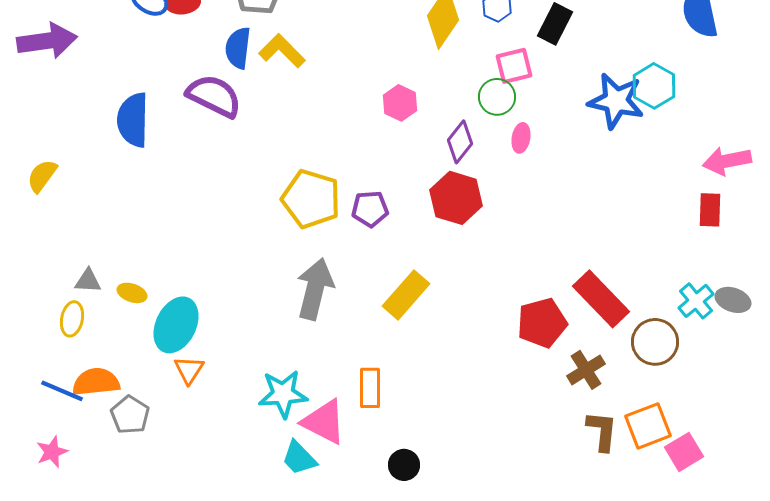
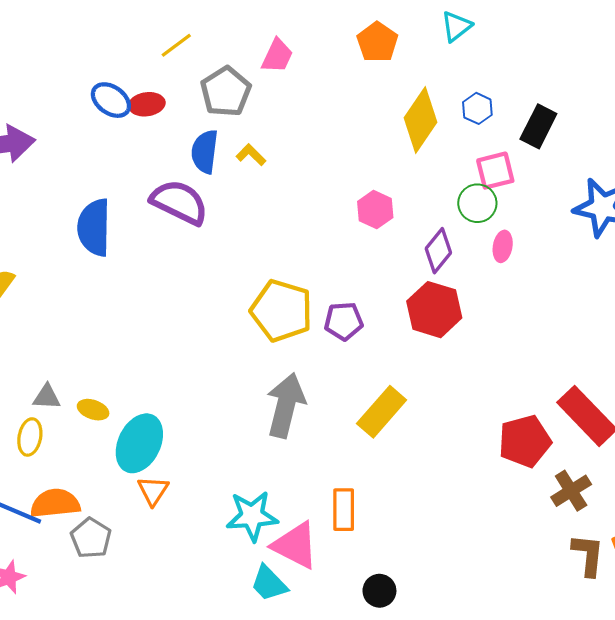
yellow L-shape: (282, 51) -> (251, 155), size x0.6

